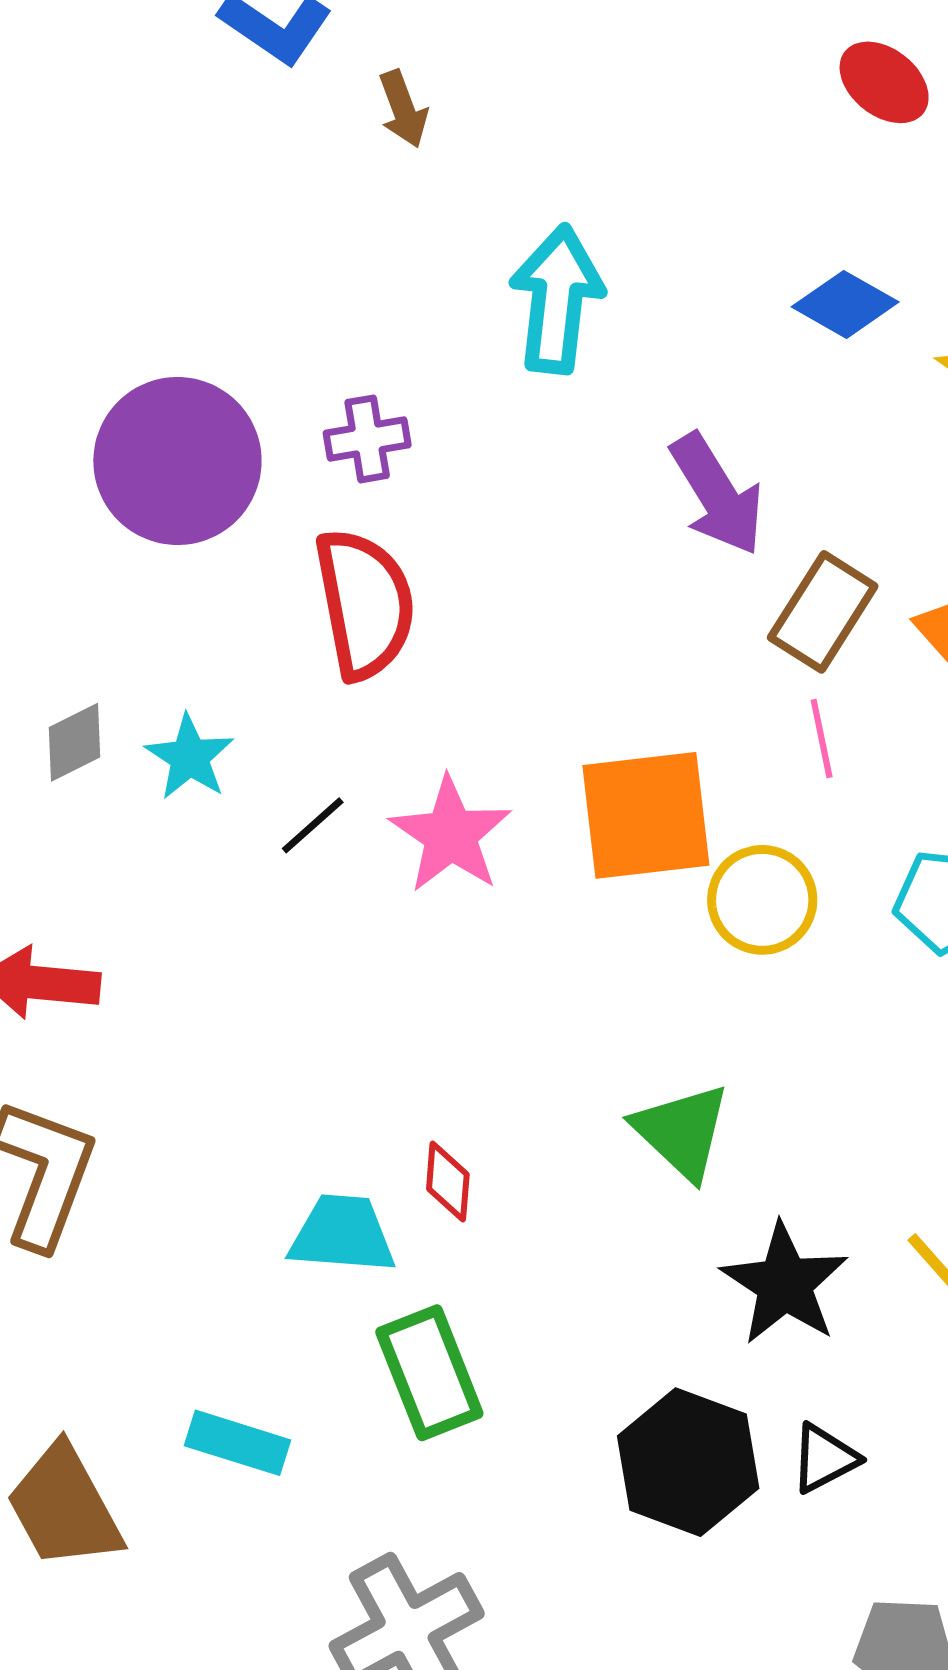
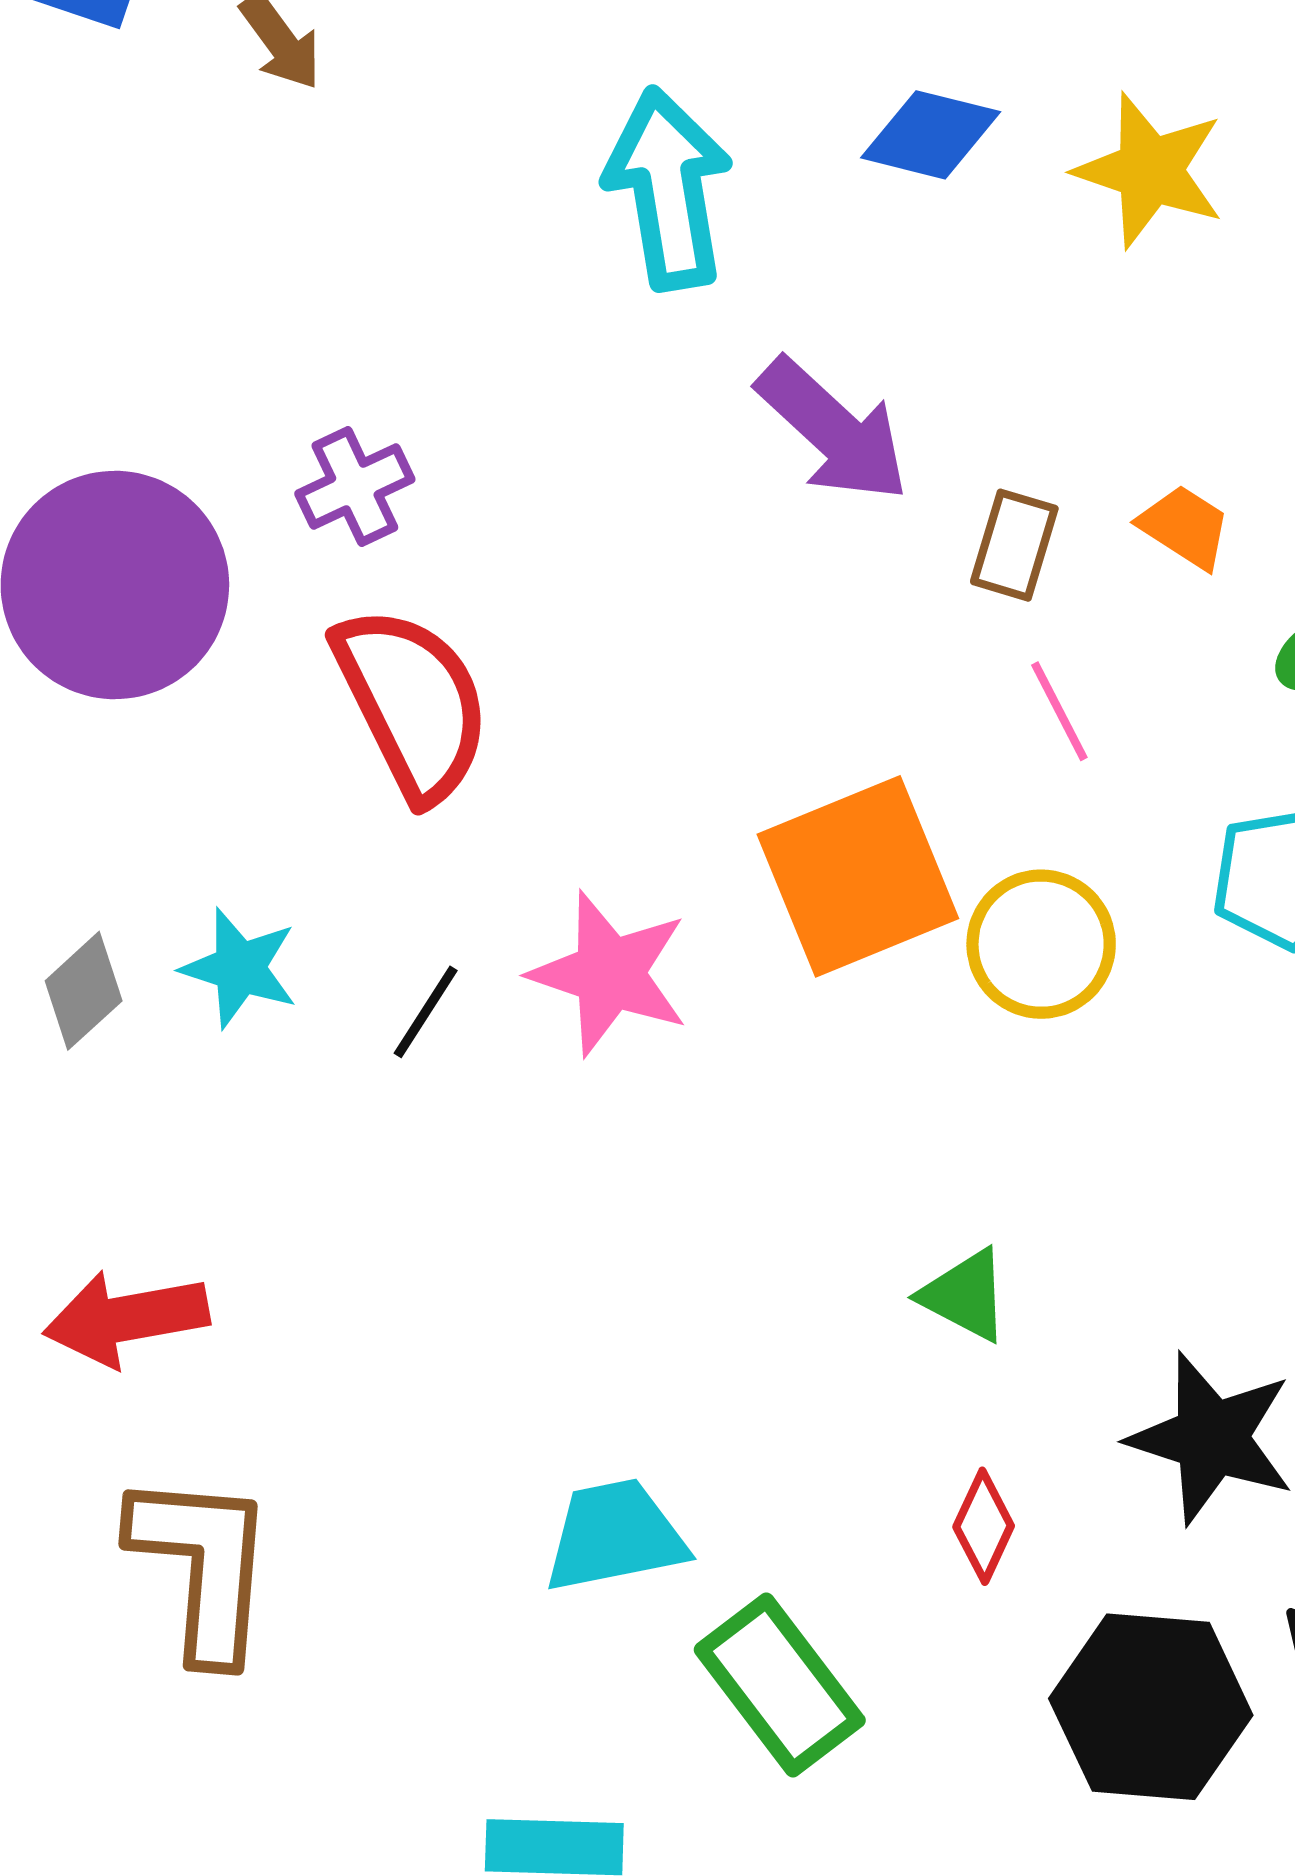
cyan arrow: (557, 299) -> (668, 189), moved
brown rectangle: (823, 612) -> (1014, 545), size x0.7
green triangle: (682, 1131) -> (965, 1295), moved, size x0.7
red diamond: (448, 1182) -> (984, 1526), moved, turned 36

